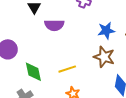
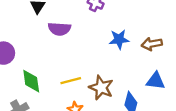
brown star: (104, 57) -> (101, 88), moved

